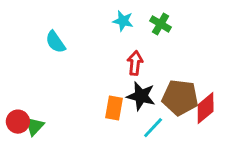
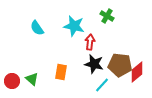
cyan star: (123, 21) -> (74, 26), moved, size x1.5
orange rectangle: (114, 108) -> (61, 72), moved
green triangle: (34, 126) -> (32, 79), moved, turned -32

